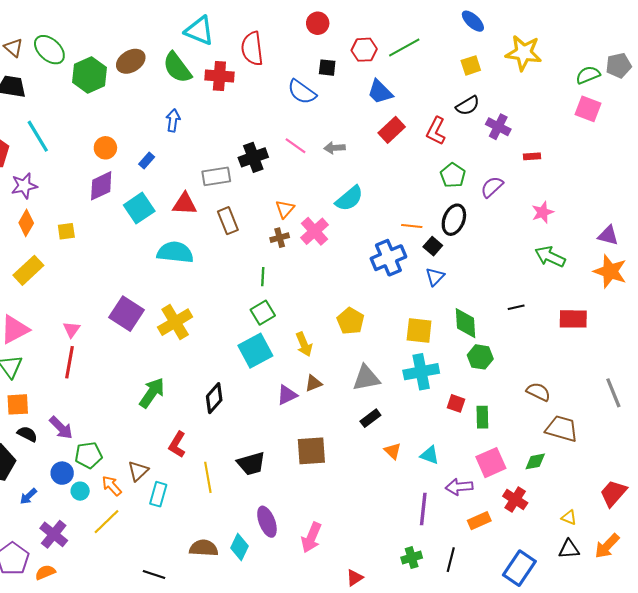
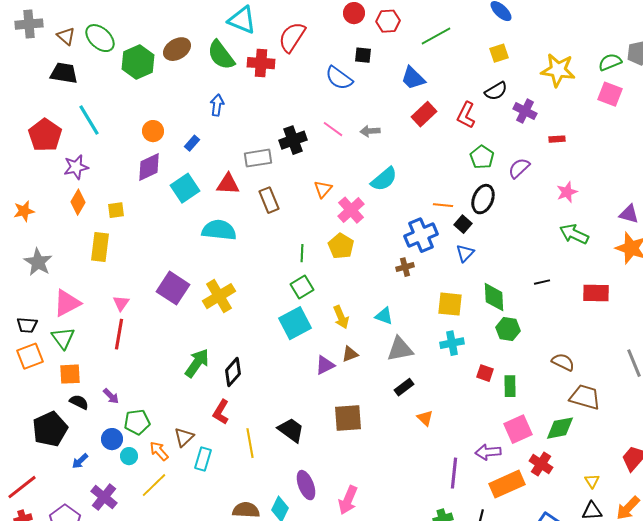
red semicircle: (252, 49) -> (292, 37), turned 40
red hexagon: (364, 50) -> (388, 21), moved
yellow star: (524, 53) -> (558, 70), moved
brown cross: (280, 238) -> (405, 267), moved
yellow rectangle: (28, 270) -> (100, 247), moved, turned -40
yellow pentagon: (350, 321) -> (341, 246), moved
cyan cross: (421, 372) -> (452, 343), size x0.7
black diamond: (214, 398) -> (233, 372), moved
purple arrow: (61, 428) -> (111, 396), size x0.7
cyan triangle: (430, 455) -> (384, 316), moved
green diamond: (535, 461) -> (560, 428), size x1.4
black trapezoid: (251, 464) -> (291, 430), turned -128
yellow triangle: (569, 517) -> (592, 481), turned 35
orange rectangle: (479, 521) -> (507, 484), size x1.6

